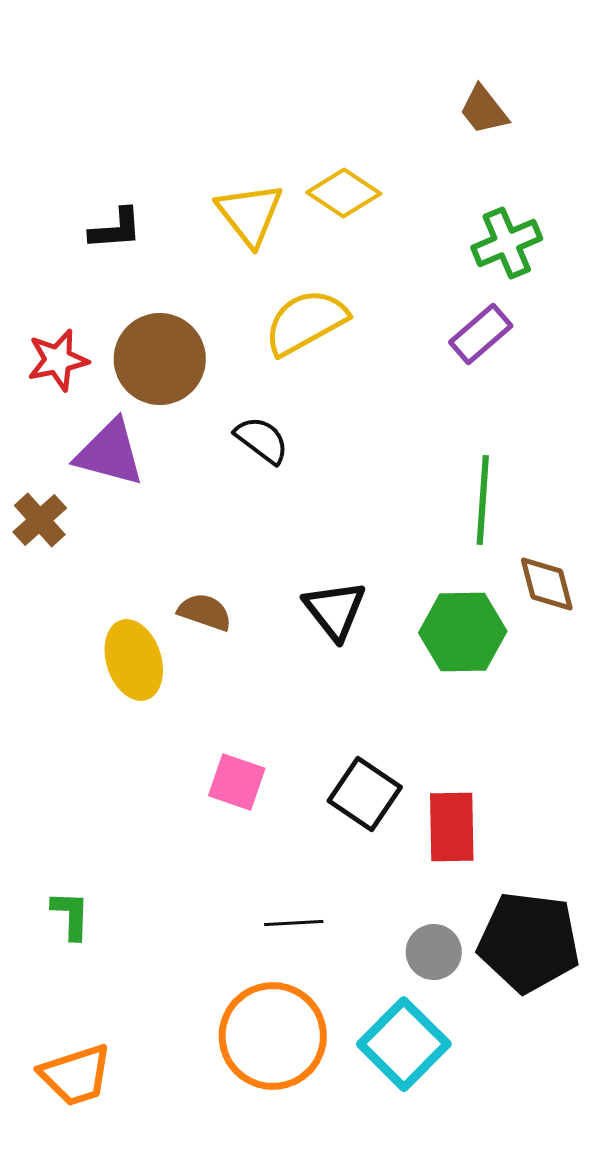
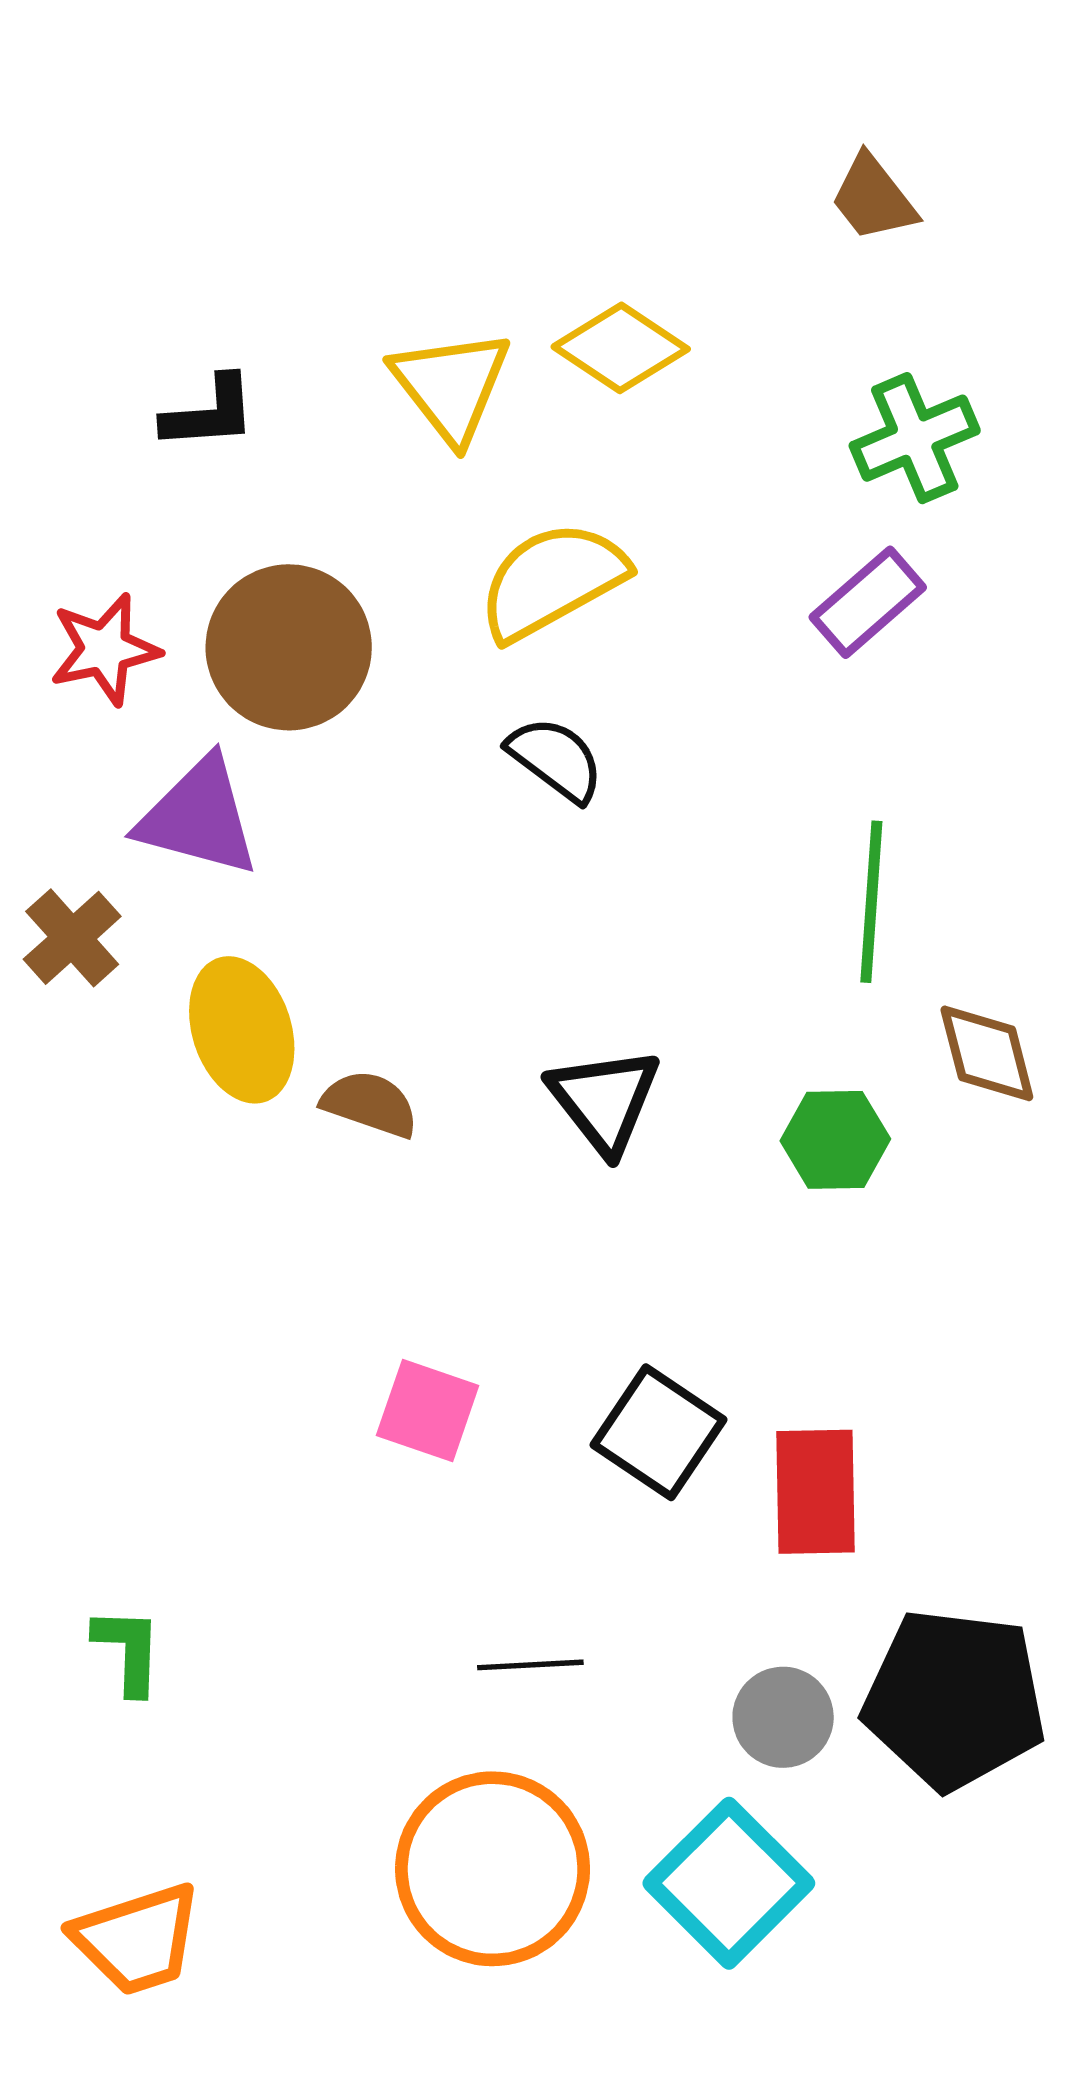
black semicircle: (262, 440) -> (556, 759), moved
green hexagon: (463, 632) -> (835, 1140), size x0.7
yellow ellipse: (134, 660) -> (242, 1030), moved

